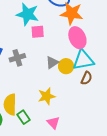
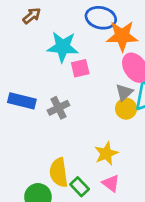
gray triangle: (52, 62) -> (124, 92), moved
pink triangle: (53, 123) -> (111, 183), moved

